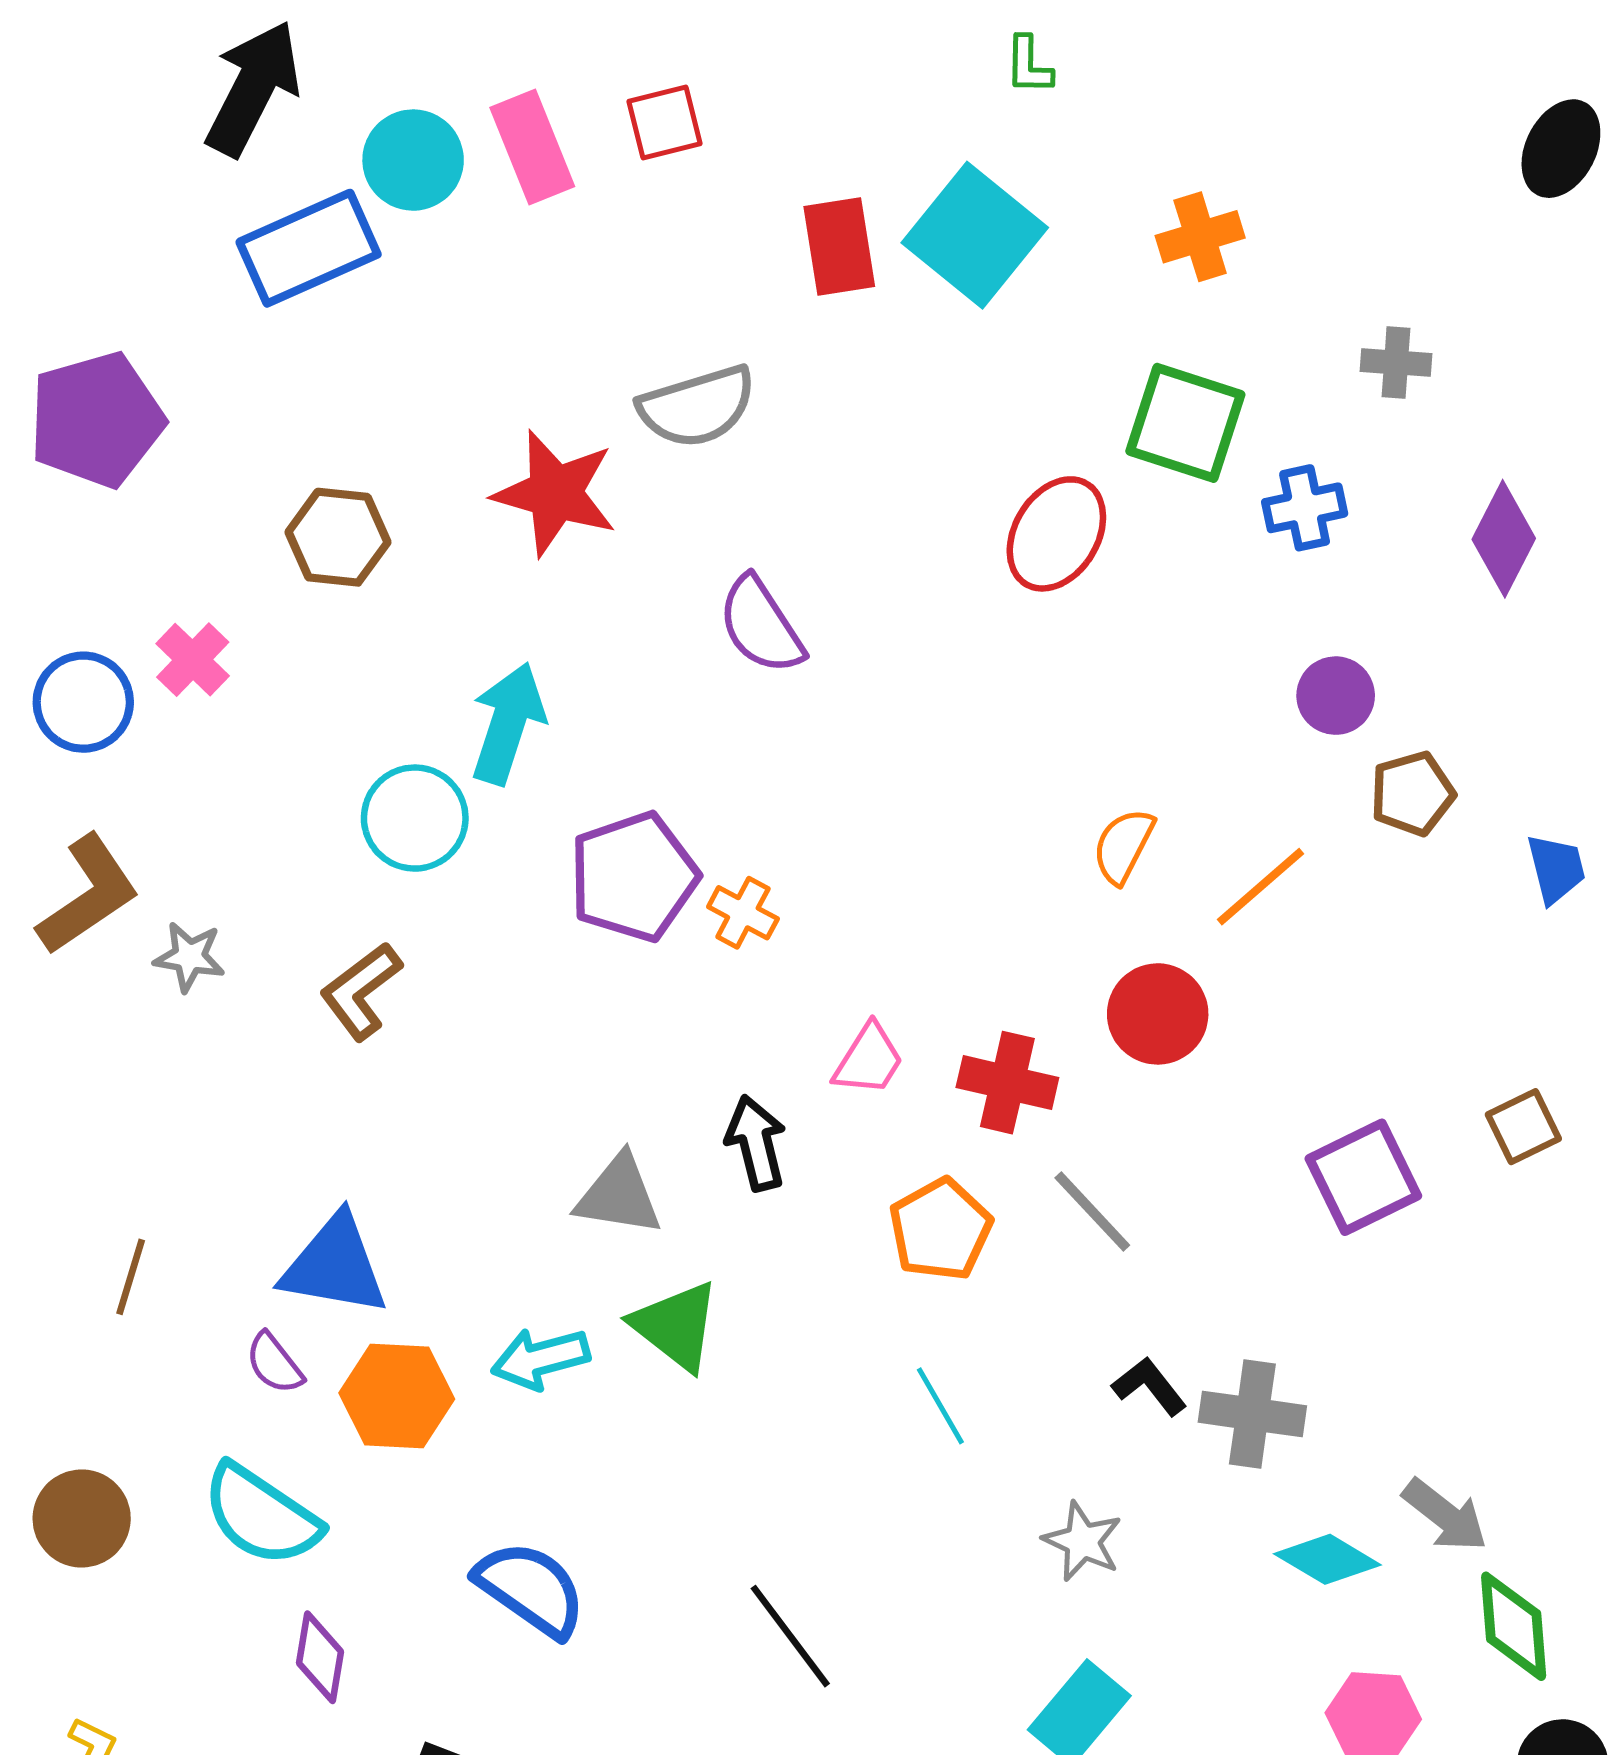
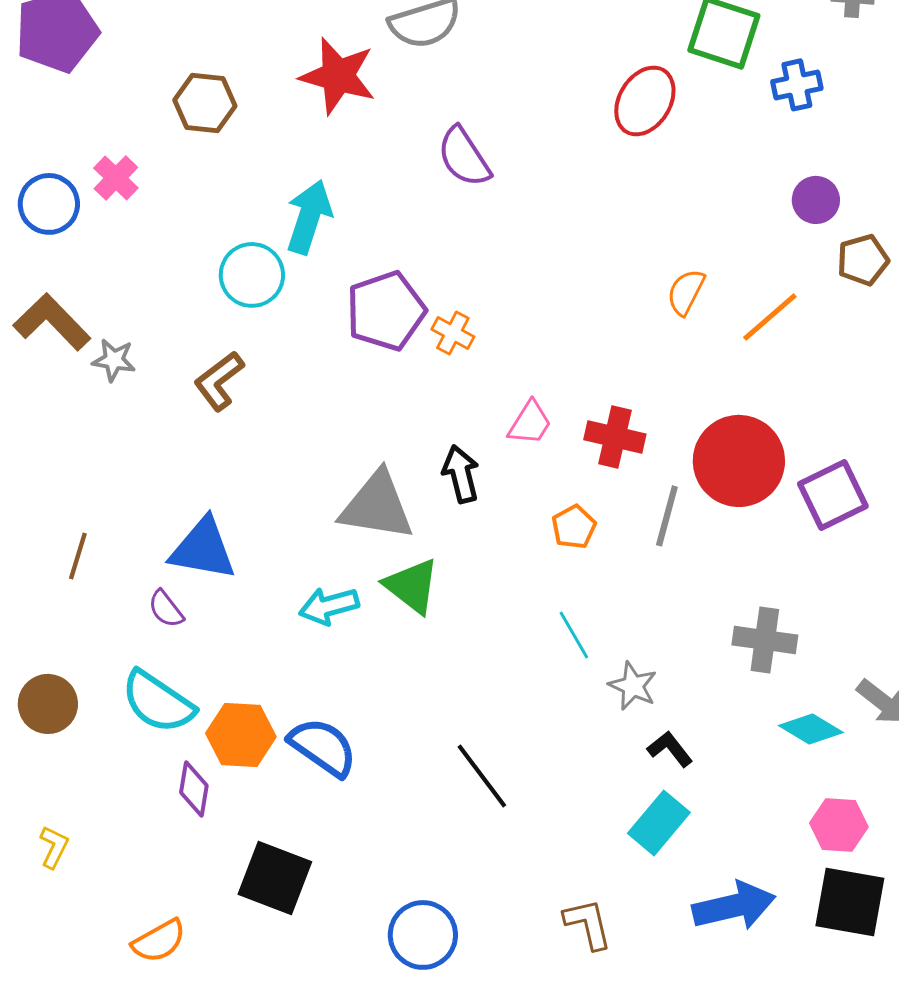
brown L-shape: (88, 895) -> (52, 322), turned -100
red circle: (1158, 1014) -> (739, 461), moved, size x1.5
gray triangle: (619, 1195) -> (377, 506), size x1.4
gray line: (1092, 1212) -> (667, 516), turned 58
orange pentagon: (940, 1229) -> (574, 527), size x0.7
black L-shape: (1149, 1386) -> (670, 749), moved
orange hexagon: (397, 1396) -> (241, 735), moved
gray star: (1083, 1541) -> (633, 686), moved

